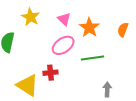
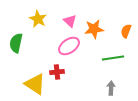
orange star: (89, 28) -> (94, 29), turned 30
green line: (92, 58) -> (113, 58), moved

